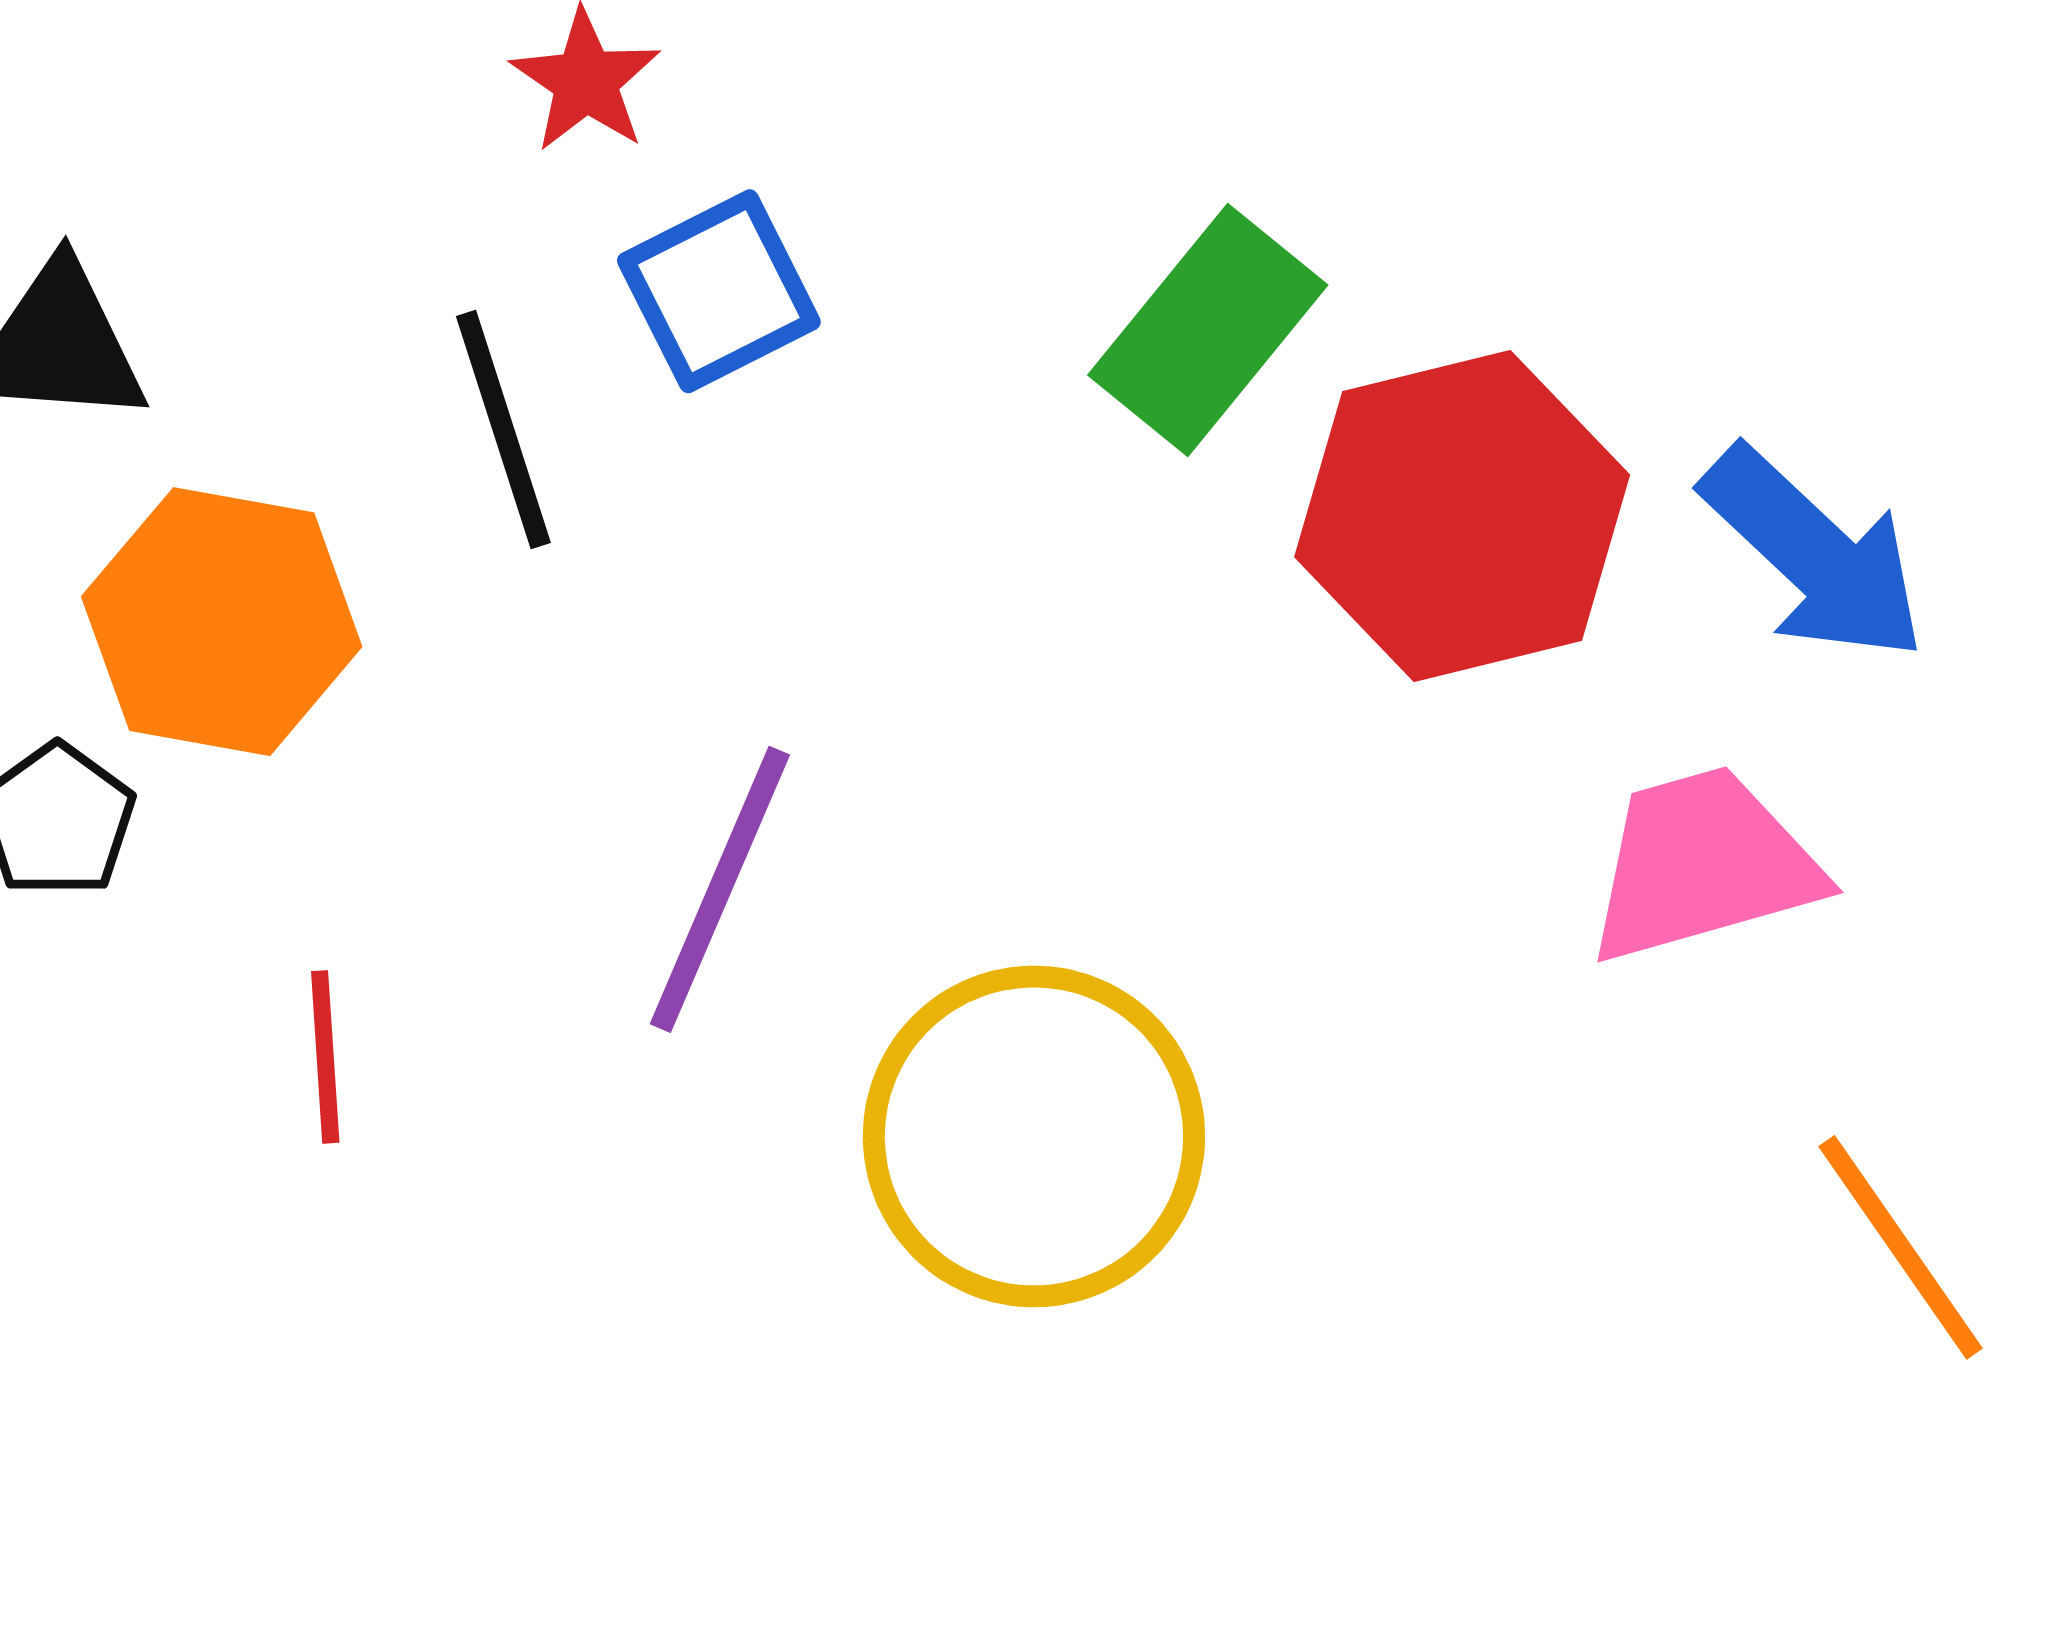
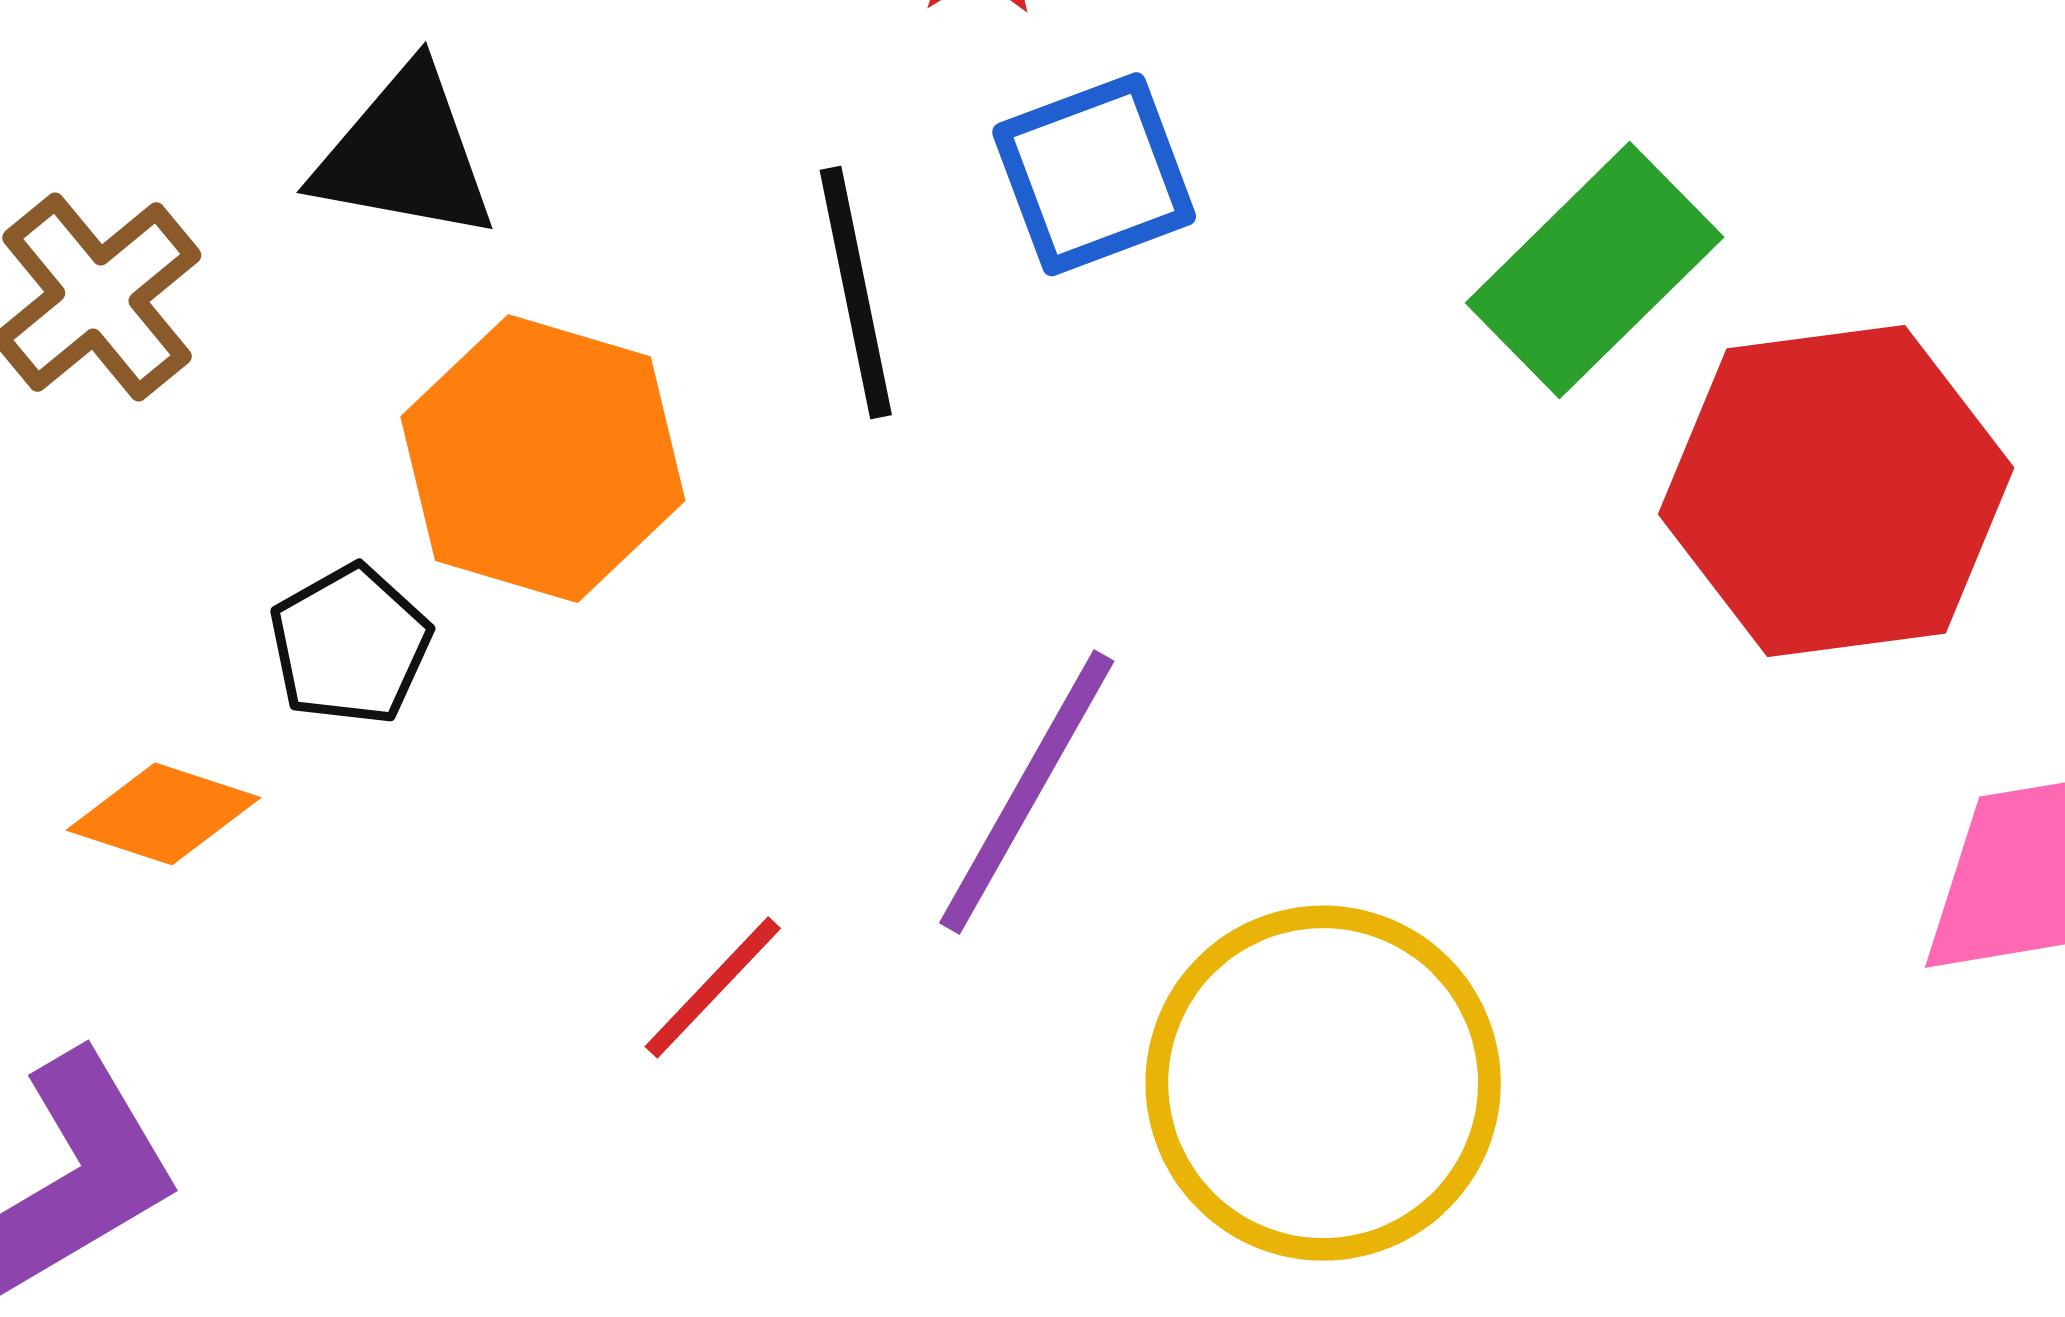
red line: (325, 1057) -> (713, 987), moved, turned 41

